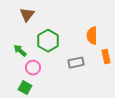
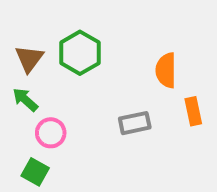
brown triangle: (27, 15) -> (29, 59), moved
green hexagon: (48, 41) -> (80, 53), moved

